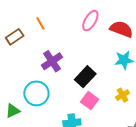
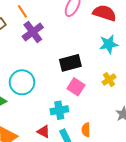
purple cross: (52, 61) -> (33, 32), moved
black rectangle: (85, 77) -> (70, 63), turned 35

